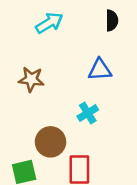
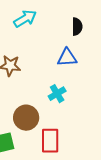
black semicircle: (112, 20) -> (77, 27), moved

